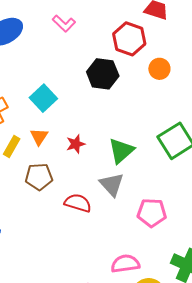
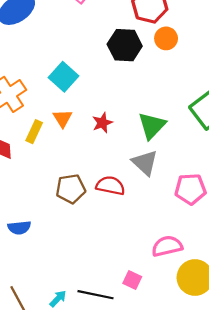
orange circle: (159, 69) -> (166, 38), moved
brown pentagon: (39, 177) -> (71, 189), moved

